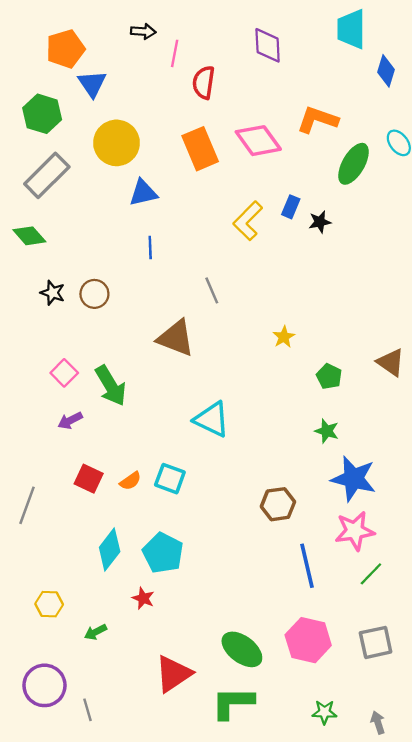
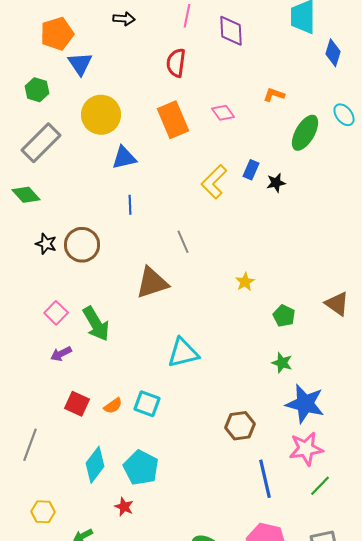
pink line: (175, 53) -> (187, 16), moved
green hexagon: (42, 114) -> (37, 90), size x0.7
orange L-shape: (317, 120) -> (274, 95), size x0.6
pink diamond: (258, 141) -> (223, 113), size x0.6
brown circle: (94, 294) -> (82, 245), size x1.4
brown triangle: (176, 338) -> (152, 283), turned -39
cyan triangle: (212, 419) -> (183, 353), turned -40
gray line: (27, 505) -> (30, 445), moved

